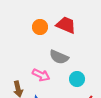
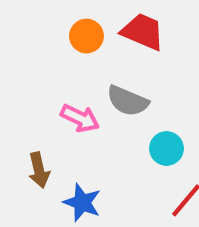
pink arrow: (41, 75) -> (80, 118), moved

